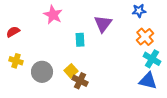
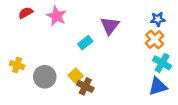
blue star: (139, 11) -> (158, 19), moved
red semicircle: (13, 32) -> (26, 13), moved
cyan rectangle: (80, 40) -> (85, 43), turned 56
blue triangle: (148, 81) -> (158, 86), turned -30

